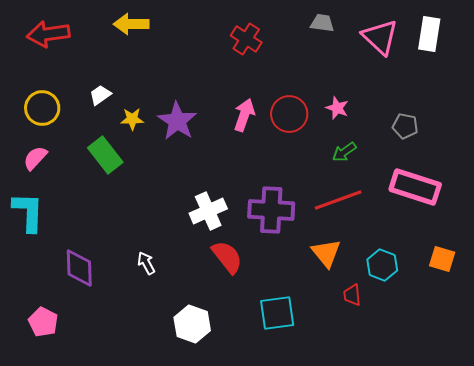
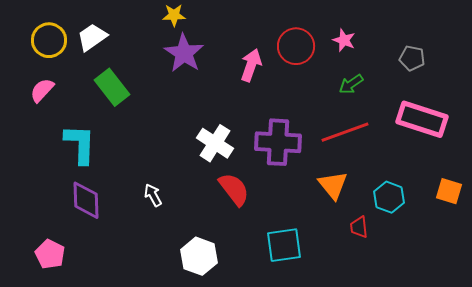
white trapezoid: (100, 95) -> (92, 37), moved, size x1.4
pink arrow: (244, 115) -> (251, 65), moved
yellow star: (132, 119) -> (174, 15), moved
white cross: (208, 211) -> (215, 143), turned -33
cyan L-shape: (28, 212) -> (80, 144), moved

